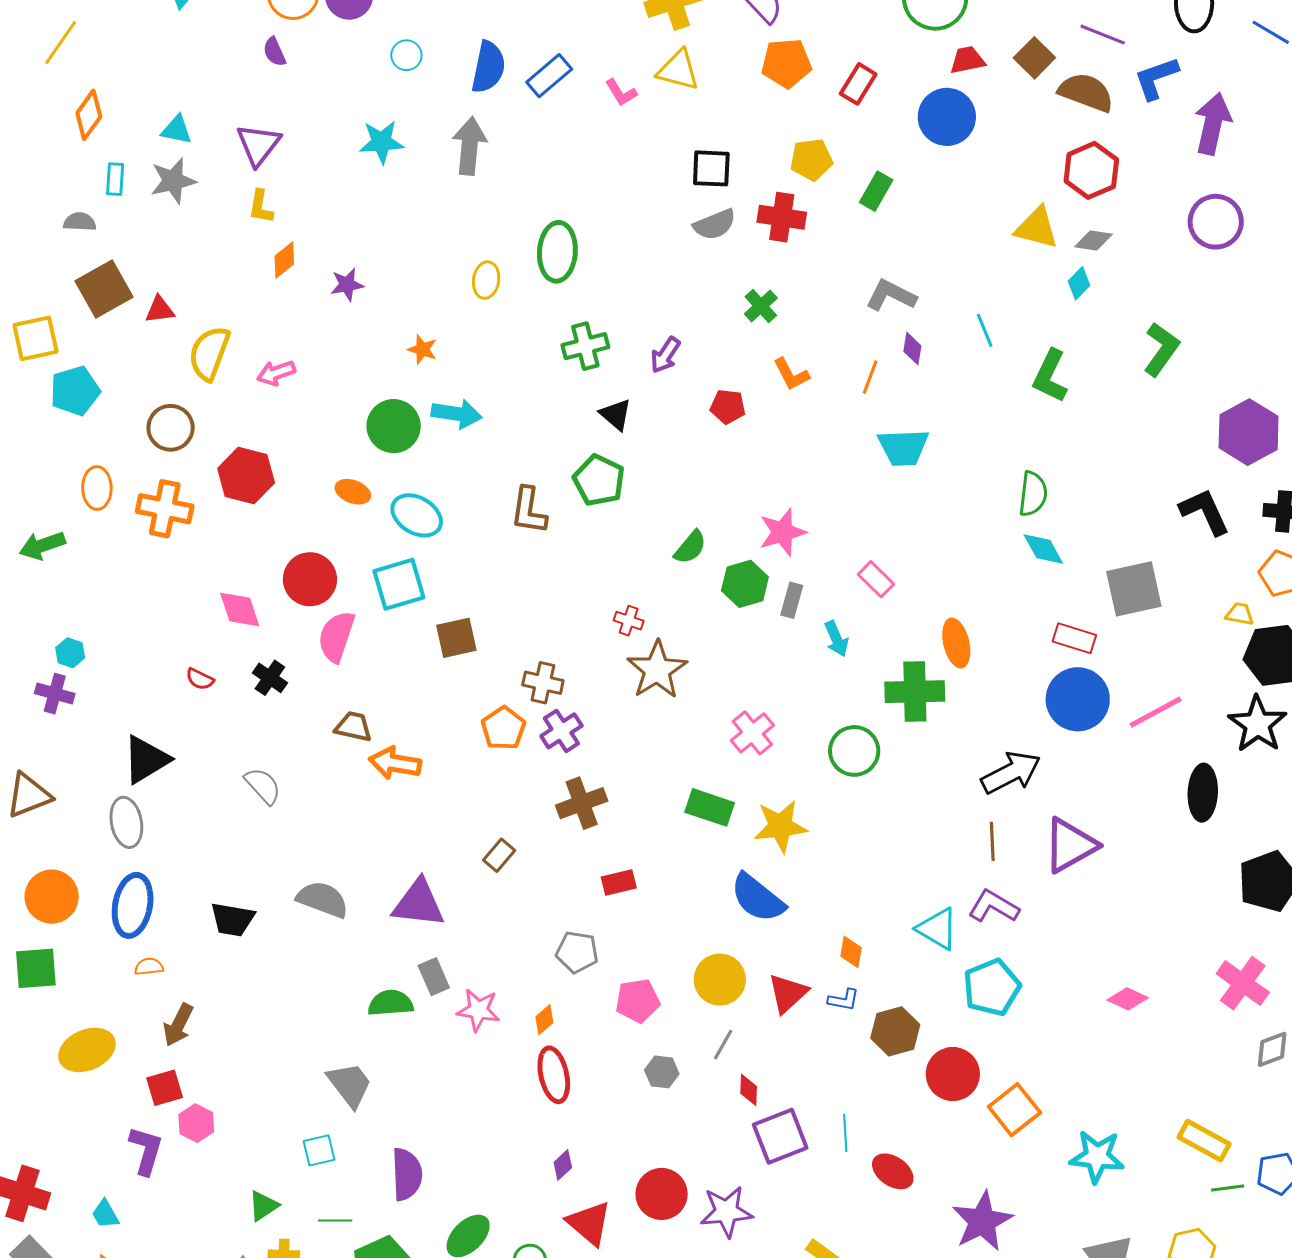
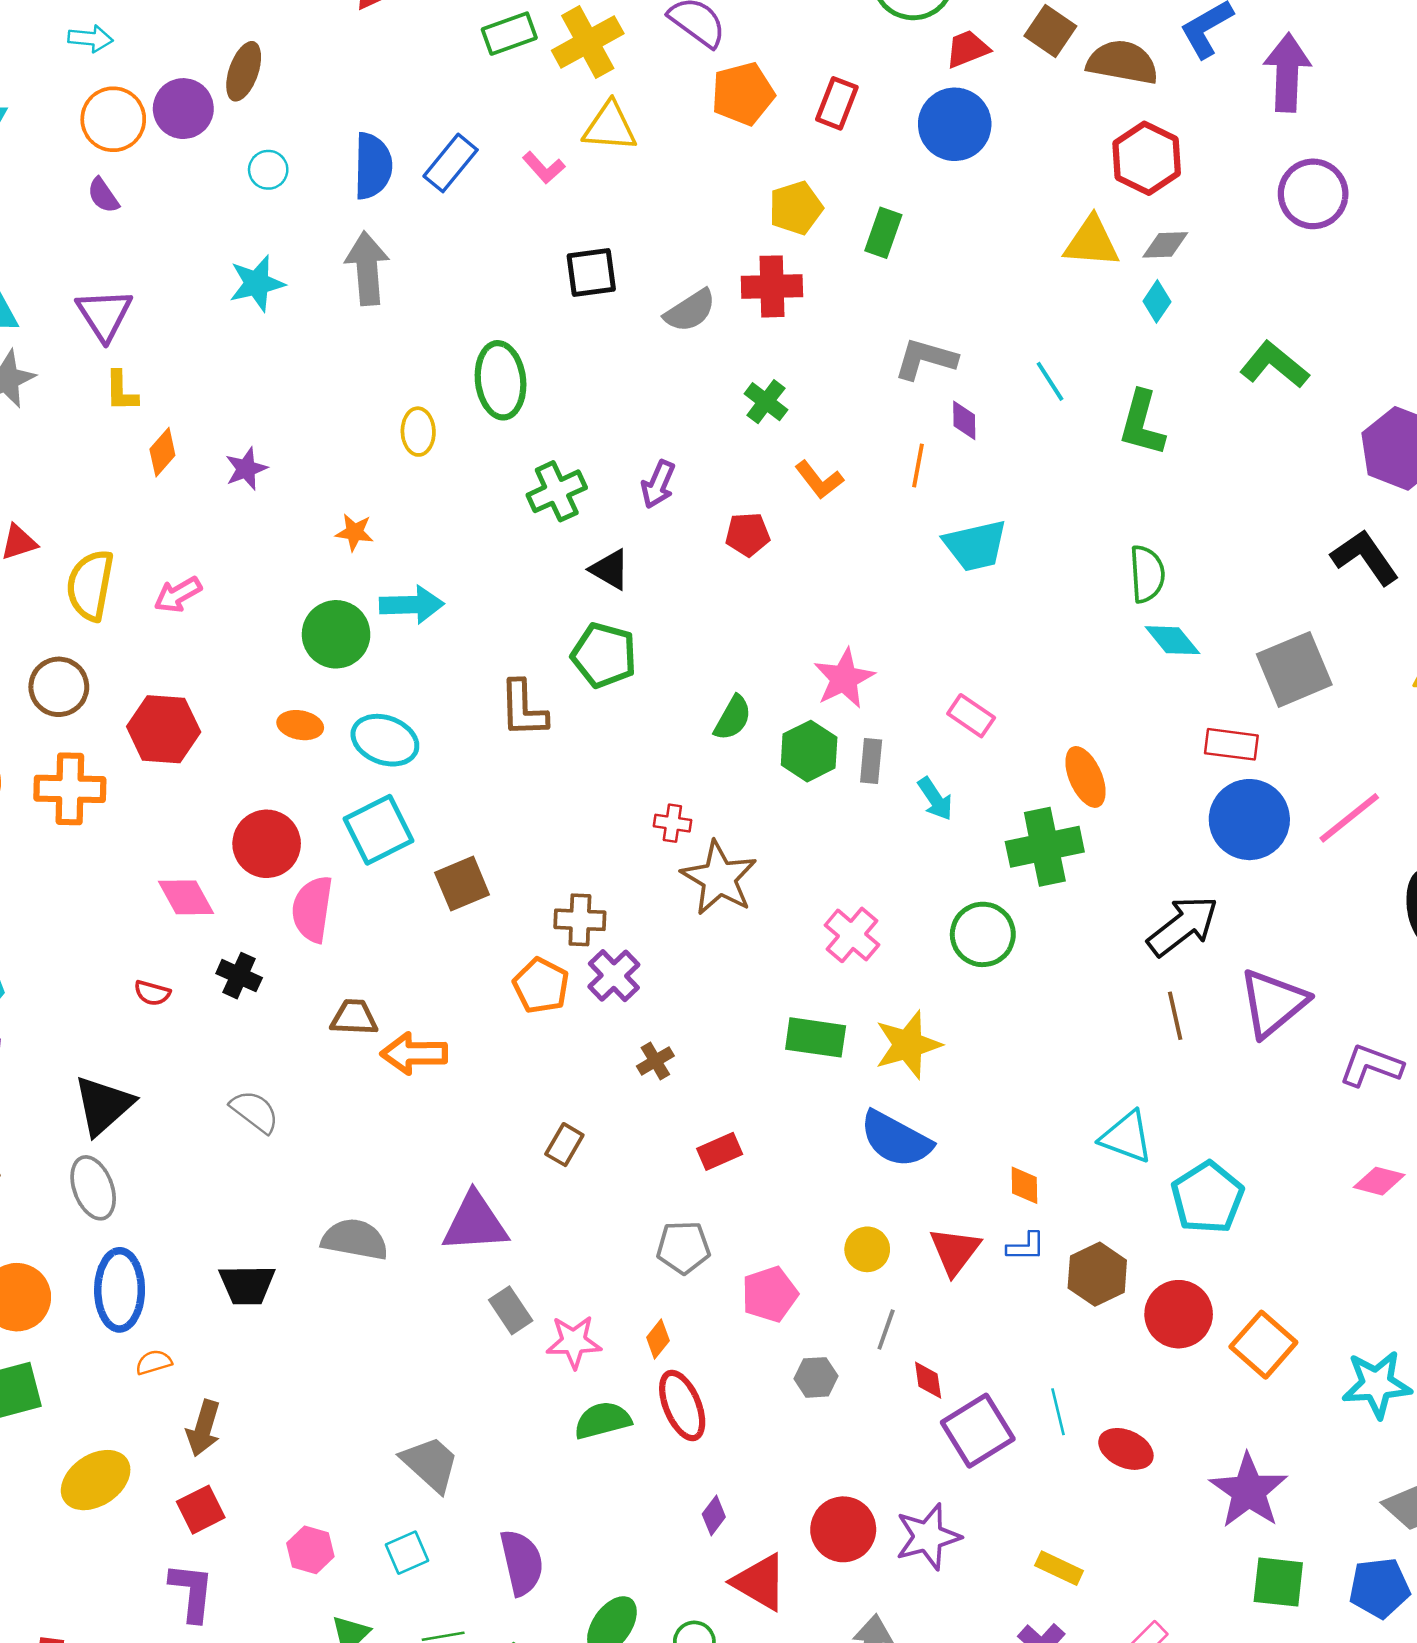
black square: (711, 168) -> (591, 272), moved
green L-shape: (1161, 349) -> (1274, 365), turned -76
brown cross: (582, 803) -> (655, 1061), size x0.6
purple L-shape: (994, 906) -> (1371, 1066), moved
yellow circle: (720, 980) -> (867, 1249), size x0.7
green semicircle: (391, 1003) -> (603, 1420), moved
pink hexagon: (196, 1123) -> (310, 1550), moved

